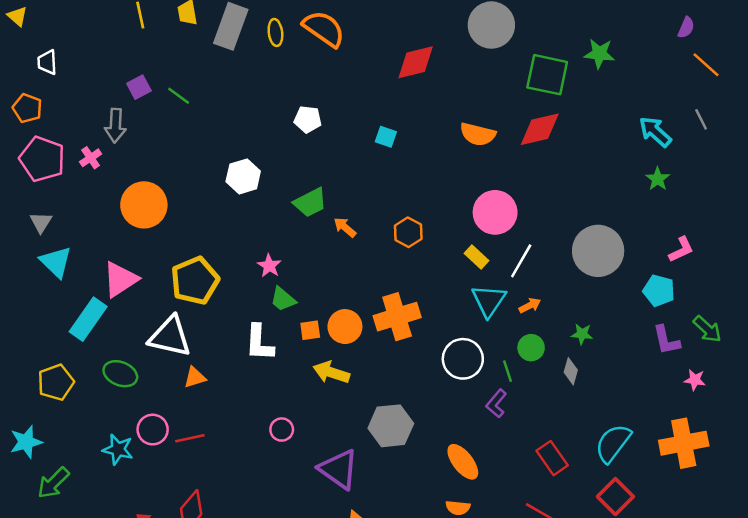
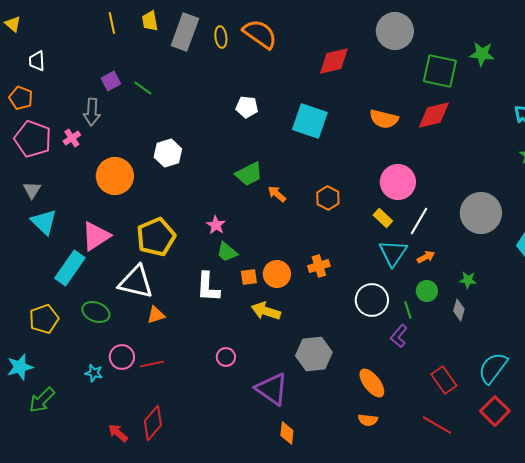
cyan square: (386, 137) -> (310, 121), size x2.0
white hexagon: (243, 176) -> (168, 153), moved
orange cross: (397, 317) -> (319, 266), size x0.6
cyan star: (118, 449) -> (94, 373), size x0.7

